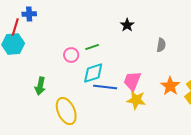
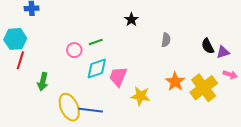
red line: (15, 27) -> (20, 60), moved
pink trapezoid: (132, 81) -> (118, 77), moved
blue line: (105, 87) -> (91, 110), moved

